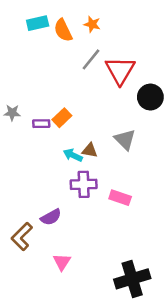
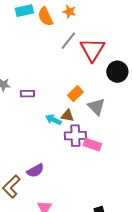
orange rectangle: (62, 118) -> (75, 94), moved
purple cross: (84, 184) -> (75, 136), moved
pink rectangle: (120, 198) -> (92, 145), moved

